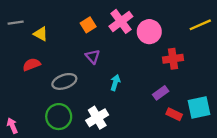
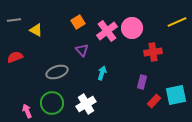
pink cross: (121, 21) -> (107, 31), moved
red semicircle: (32, 64) -> (15, 57), moved
purple rectangle: (161, 93) -> (142, 82), turned -40
red rectangle: (174, 114) -> (154, 101), turned -72
pink arrow: (12, 126) -> (27, 111), moved

